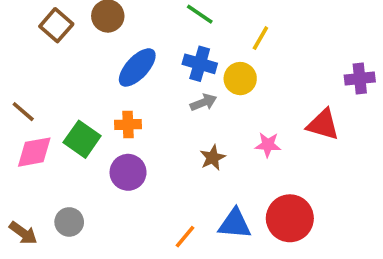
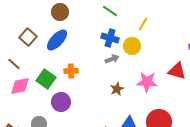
brown square: (56, 25) -> (28, 37), moved
blue ellipse: (137, 67) -> (57, 40), moved
pink star: (268, 145) -> (147, 82), size x1.5
purple circle: (128, 172) -> (61, 102), moved

